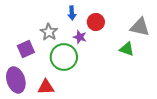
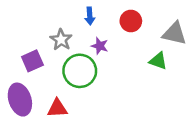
red circle: (96, 22) -> (131, 21), moved

